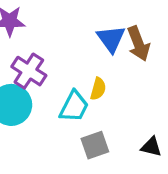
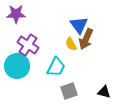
brown arrow: (138, 44) -> (86, 39), moved, turned 45
yellow semicircle: (98, 89) -> (71, 44), moved, turned 136

